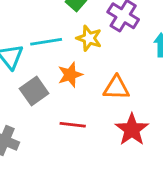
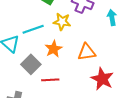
red line: (73, 125) -> (50, 80), moved

